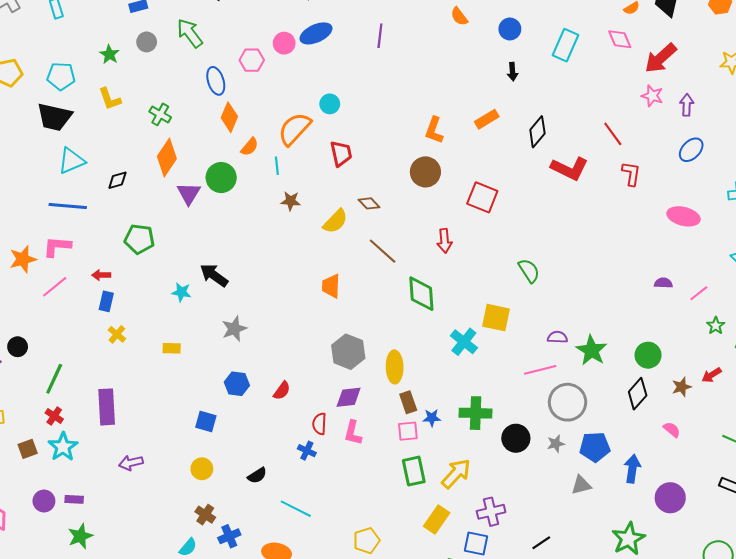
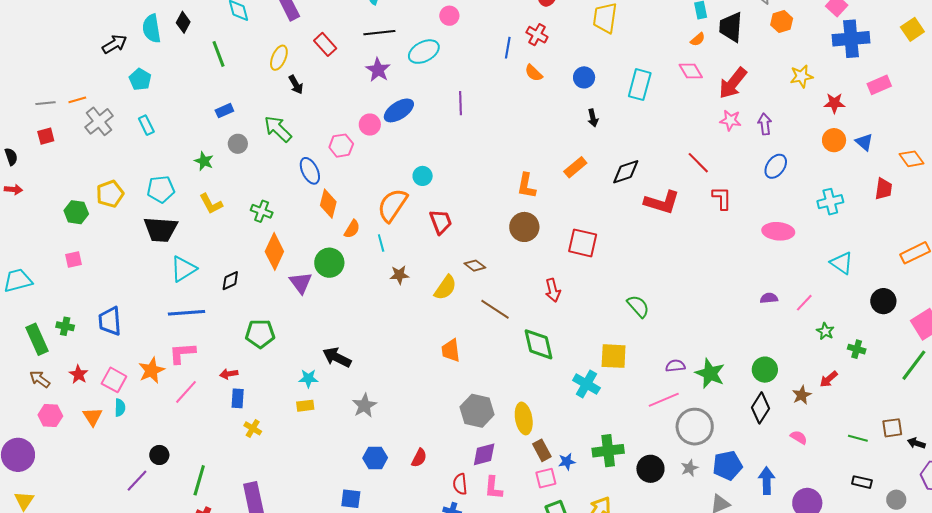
black diamond: (537, 132) -> (626, 172), turned 40
yellow rectangle: (172, 348) -> (305, 406), moved

